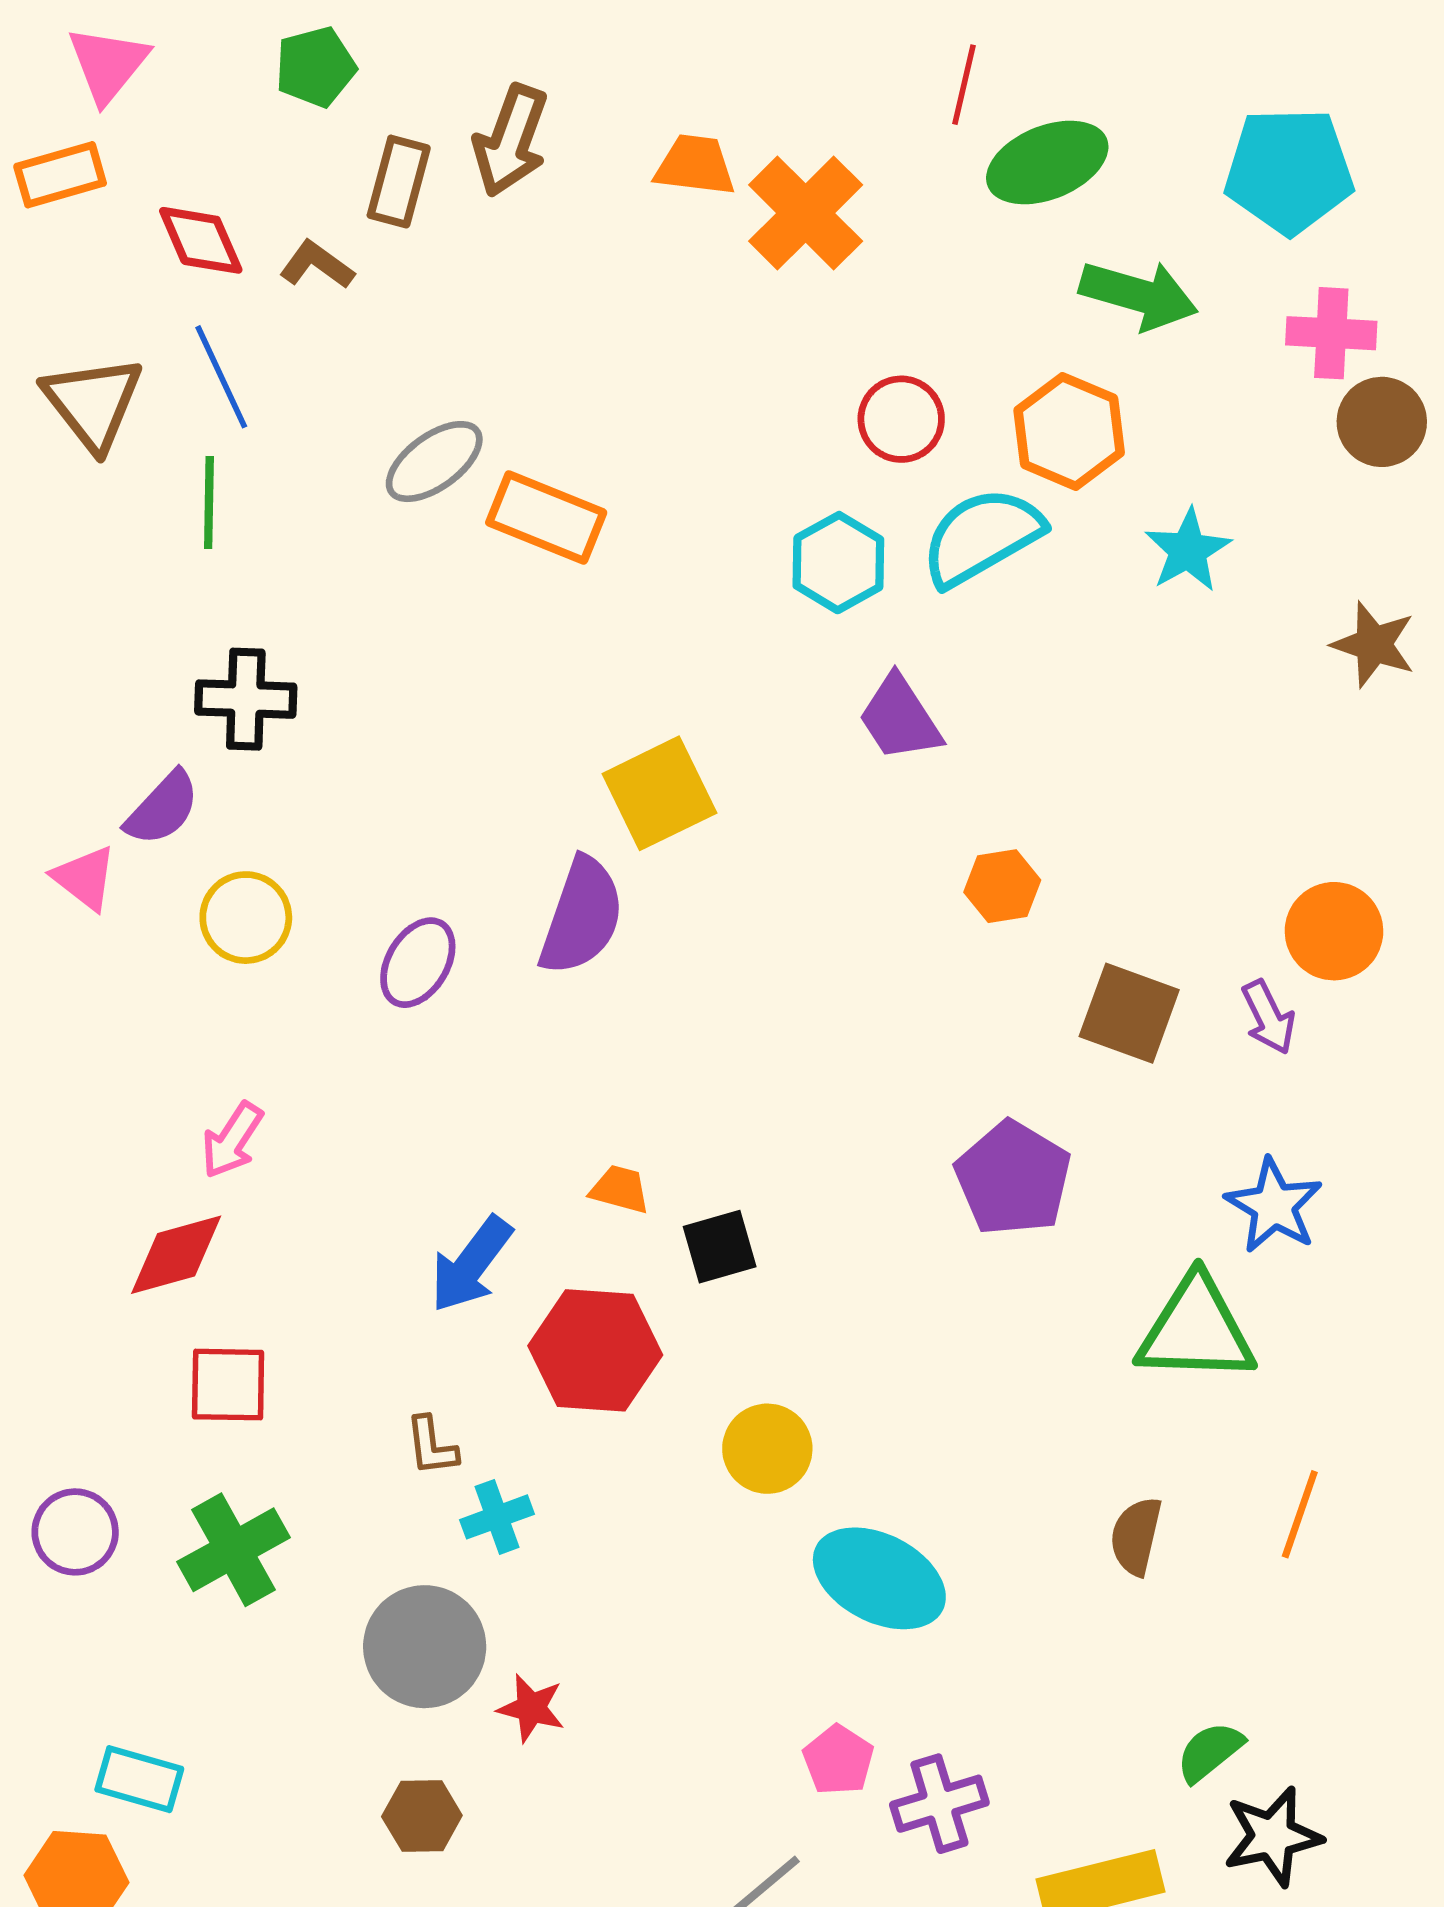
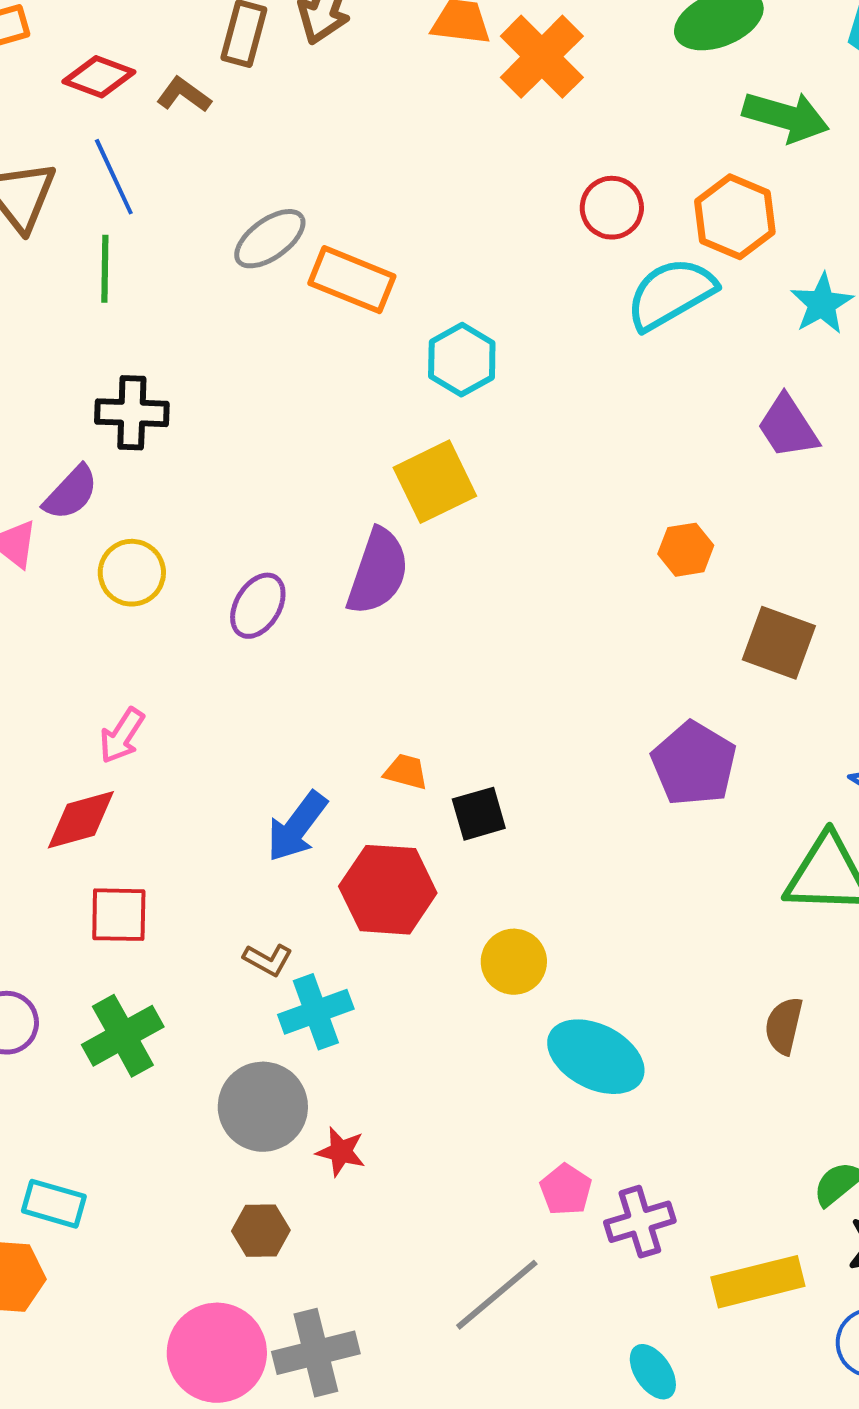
red diamond: (201, 240) -> (99, 77), turned -46
cyan hexagon: (838, 563) -> (462, 360), moved
purple trapezoid: (900, 718) -> (788, 427), moved
brown L-shape: (431, 1446) -> (268, 960), turned -54
cyan cross: (497, 1517) -> (316, 1012), size x1.4

